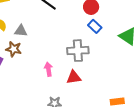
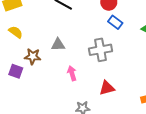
gray triangle: (21, 31) -> (58, 45), moved
red triangle: (74, 77) -> (107, 88), moved

